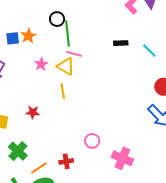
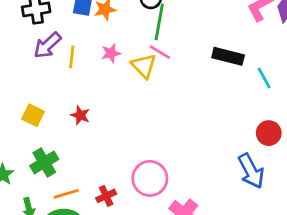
black rectangle: (121, 43) -> (228, 56), size x1.5
yellow line: (63, 91) -> (72, 57), moved
pink circle: (92, 141) -> (150, 178), size x1.6
red cross: (66, 161) -> (106, 196), turned -32

